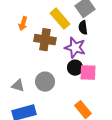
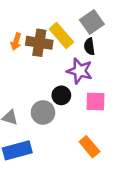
brown cross: (45, 40) -> (39, 43), moved
black circle: (75, 68) -> (61, 95), moved

